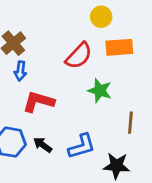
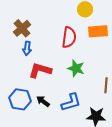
red semicircle: (79, 56) -> (69, 37), turned -35
green star: (100, 91) -> (76, 68), moved

